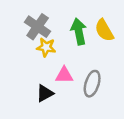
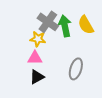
gray cross: (38, 27) -> (48, 22), moved
pink triangle: (64, 75) -> (35, 58), moved

